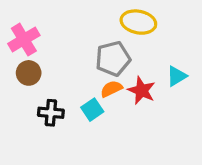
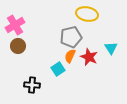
cyan triangle: (177, 76) -> (111, 48), turned -32
orange semicircle: (111, 89) -> (70, 56), turned -40
black cross: (51, 113) -> (32, 85), moved

